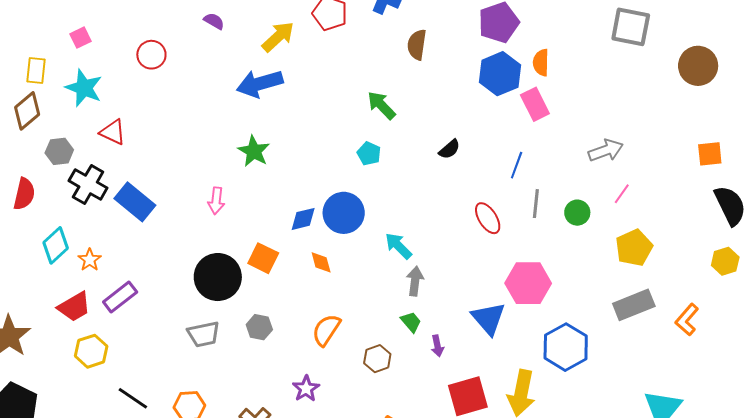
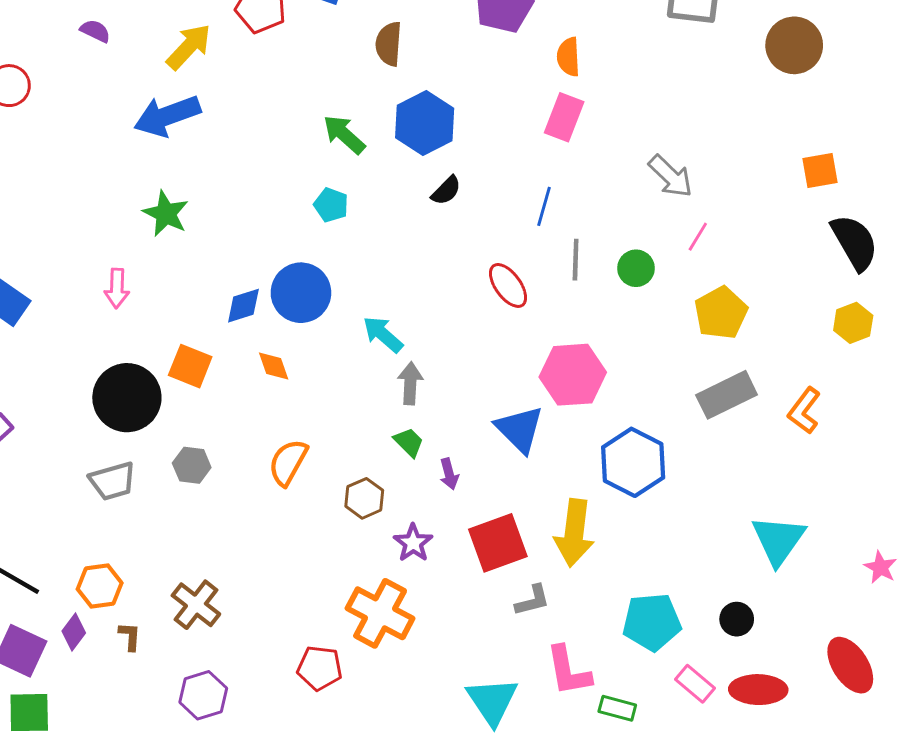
blue hexagon: (500, 74) -> (425, 123), moved
pink rectangle: (535, 104) -> (564, 117), turned 52
gray arrow: (606, 150) -> (671, 176), turned 68
purple star: (306, 389) -> (413, 543), moved

